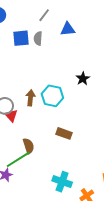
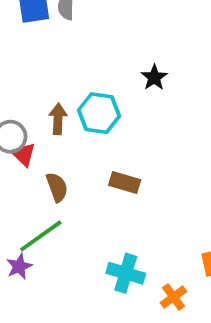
brown semicircle: (29, 146) -> (57, 187), moved

